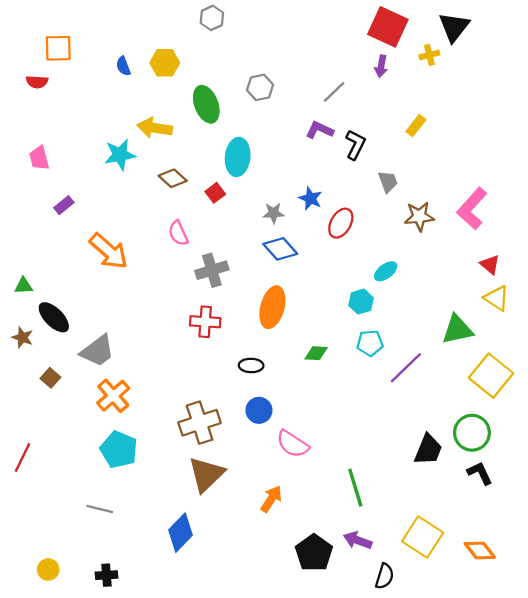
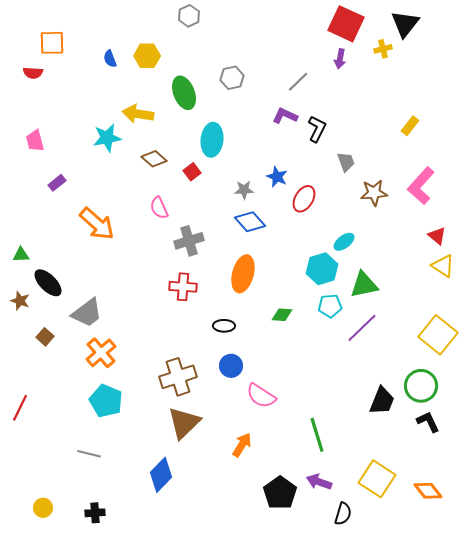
yellow rectangle: (416, 126) -> (410, 126), moved
cyan hexagon: (361, 302) -> (322, 269), size x1.4
green triangle: (457, 330) -> (364, 285), moved

